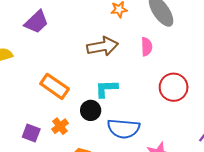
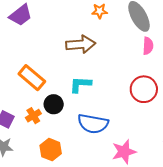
pink semicircle: (147, 47) -> (148, 46), moved
black circle: (91, 110) -> (54, 104), moved

